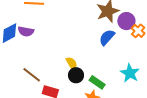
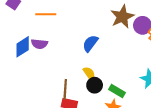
blue semicircle: (107, 37) -> (90, 43), moved
brown line: (32, 75) -> (65, 89), moved, turned 60

